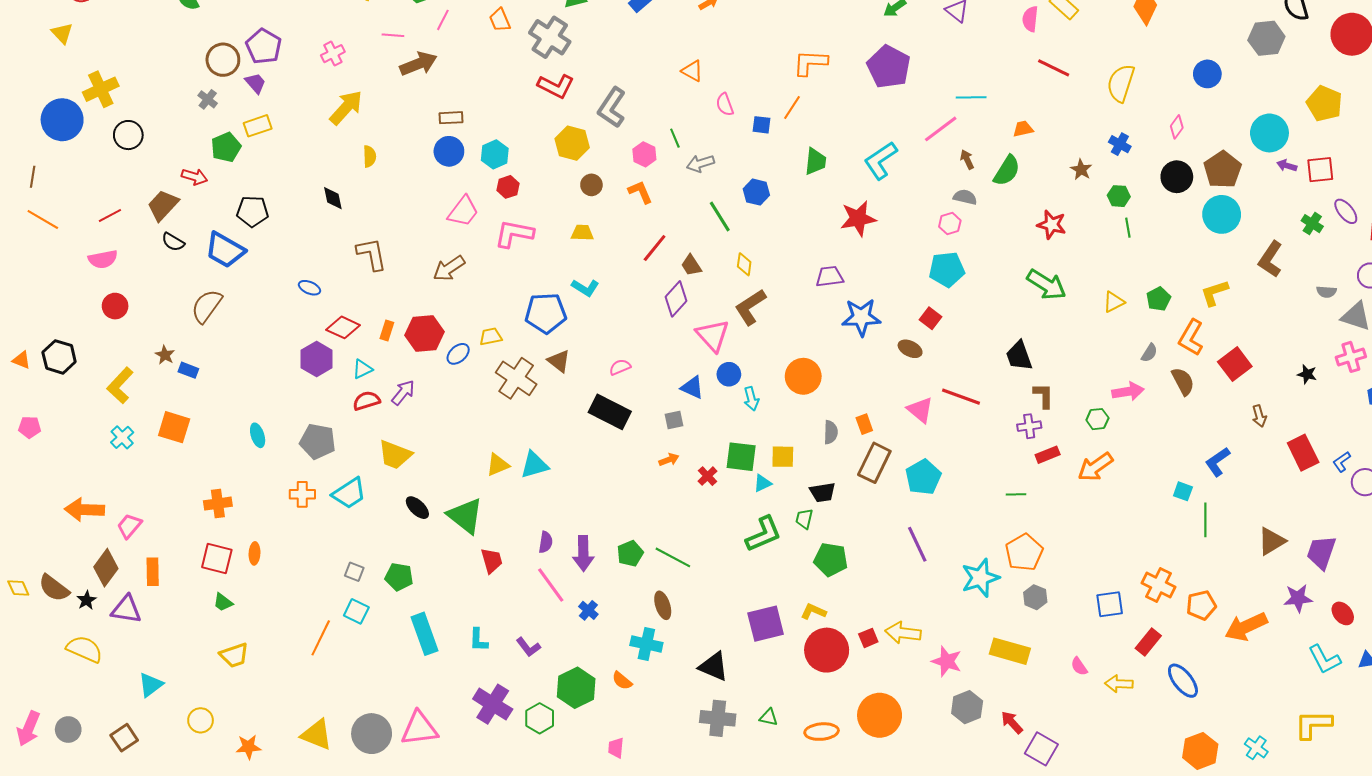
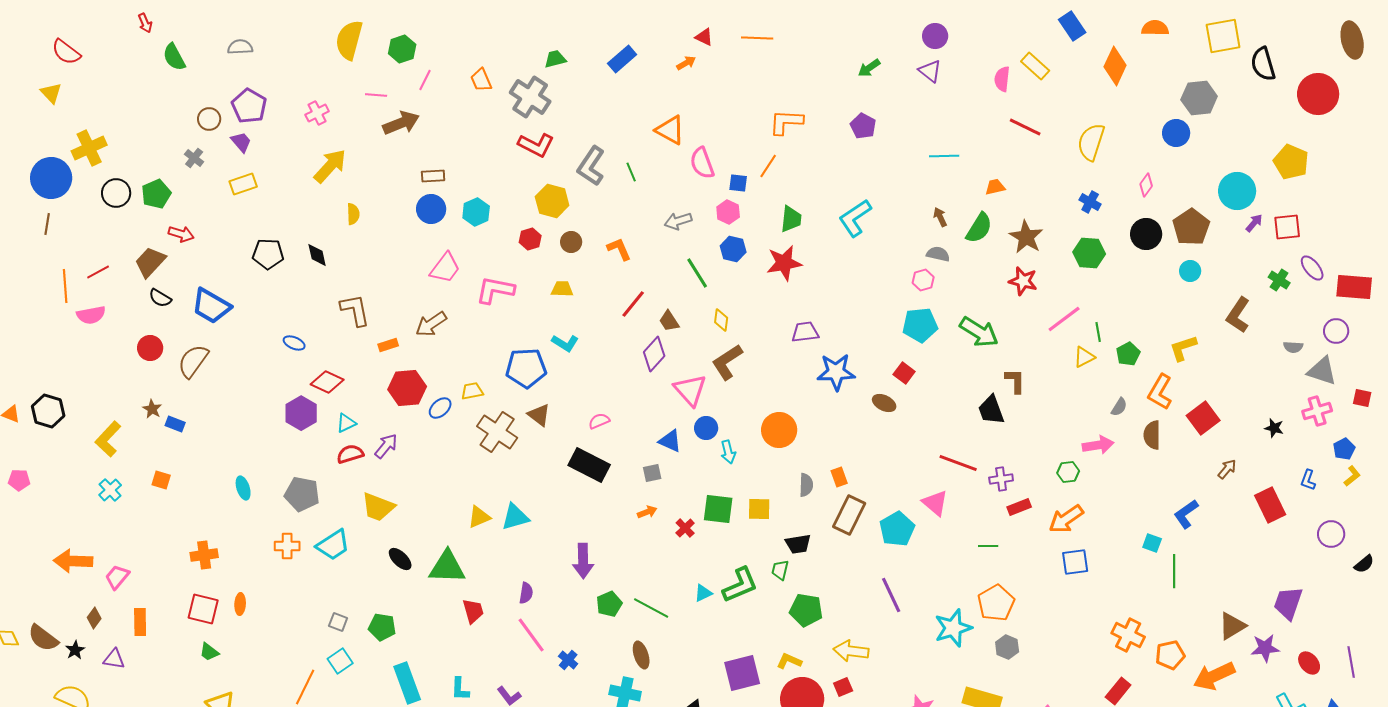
gray hexagon: (1266, 38) -> (1199, 98), moved
brown circle: (223, 60) -> (209, 119), size x0.7
purple pentagon: (889, 67) -> (863, 126), size x0.6
orange triangle: (692, 71) -> (670, 130), size x1.4
pink semicircle: (725, 104) -> (702, 163), size x1.4
pink line: (941, 129) -> (1064, 319), moved
green line: (675, 138) -> (631, 172), moved
green pentagon: (226, 147) -> (156, 194), moved
pink hexagon: (644, 154) -> (728, 212), moved
purple arrow: (1287, 166) -> (1254, 223), turned 114
brown star: (1081, 170) -> (1026, 237), moved, size x1.6
brown line: (33, 177) -> (47, 224), moved
red hexagon: (508, 187) -> (530, 239), moved
green hexagon: (1119, 196) -> (1089, 253), size x1.4
black pentagon: (252, 211) -> (268, 254), moved
cyan circle: (1222, 214) -> (1190, 271), size x0.6
red star: (858, 218) -> (784, 263), moved
orange line: (43, 220) -> (65, 286), moved, turned 56
green line: (1128, 228) -> (1098, 332), moved
green arrow: (1047, 285) -> (979, 332), moved
red circle: (115, 306) -> (150, 348), moved
orange rectangle: (387, 330) -> (388, 345), moved, turned 54
brown semicircle: (1183, 381) -> (1152, 435), turned -152
brown L-shape: (1043, 396) -> (1015, 381), moved
red line: (961, 397) -> (958, 463), moved
pink triangle: (920, 410) -> (935, 503), moved
brown arrow: (1259, 416) -> (1227, 469), turned -125
orange square: (174, 427) -> (161, 480), size x0.6
blue L-shape: (1342, 462) -> (1308, 480), moved, turned -35
cyan triangle: (762, 483) -> (703, 593), moved
green triangle: (465, 516) -> (447, 567), turned -36
brown triangle: (1271, 541) -> (1232, 626), moved
purple arrow: (583, 553) -> (583, 561), moved
brown diamond: (106, 568) -> (94, 618), size x0.6
blue square: (1110, 604) -> (1075, 562), moved
purple triangle: (126, 609) -> (114, 659), size x0.7
cyan square: (356, 611) -> (340, 661), turned 30
yellow arrow: (903, 633) -> (851, 651), moved

